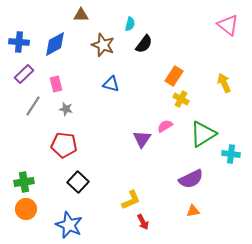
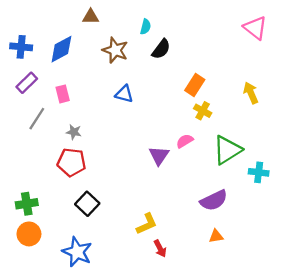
gray star: (66, 109) -> (74, 132), moved

